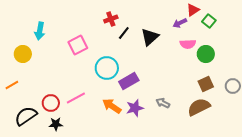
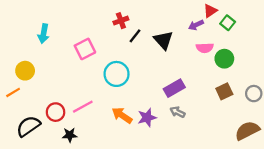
black triangle: (150, 37) -> (163, 40), turned -30
yellow circle: (23, 54) -> (25, 71), moved
purple rectangle: (129, 81) -> (174, 88), moved
brown semicircle: (199, 107) -> (247, 131), moved
black star: (56, 124) -> (70, 135), moved

